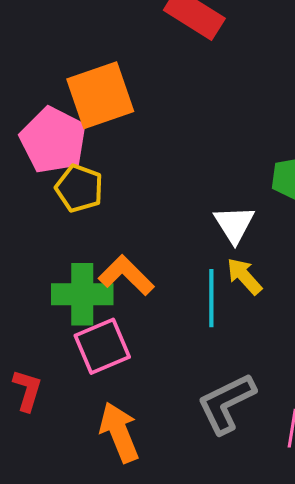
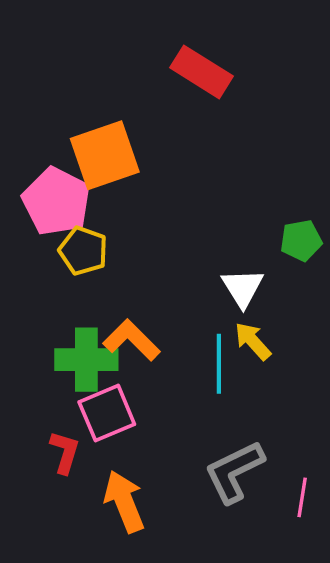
red L-shape: (27, 390) -> (65, 452), moved

